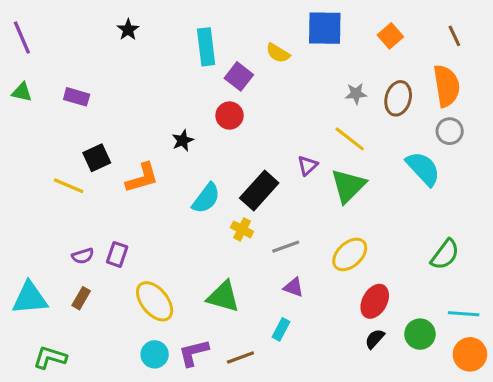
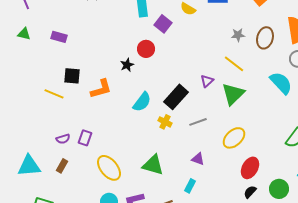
red circle: (230, 116) -> (146, 49), moved
black square: (97, 158) -> (72, 76), turned 30
gray line: (286, 247) -> (198, 122), moved

